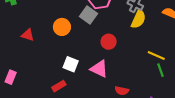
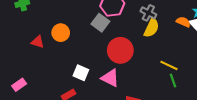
orange circle: (62, 27) -> (61, 33), moved
red circle: (109, 42) -> (120, 50), size x1.6
pink rectangle: (11, 77) -> (19, 85), turned 32

